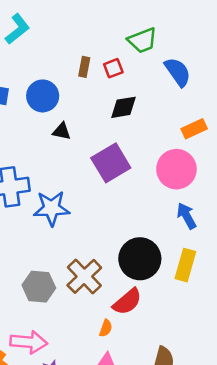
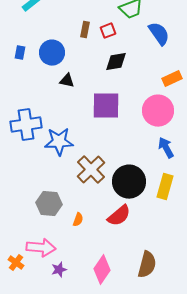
purple square: (111, 163) -> (106, 106), turned 32
brown cross: (84, 276) -> (91, 170), moved
orange semicircle: (106, 328) -> (78, 220), moved

